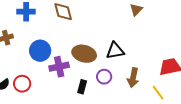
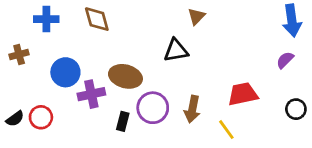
black triangle: (115, 51) -> (176, 50), moved
purple circle: (104, 77) -> (153, 108), size x1.5

